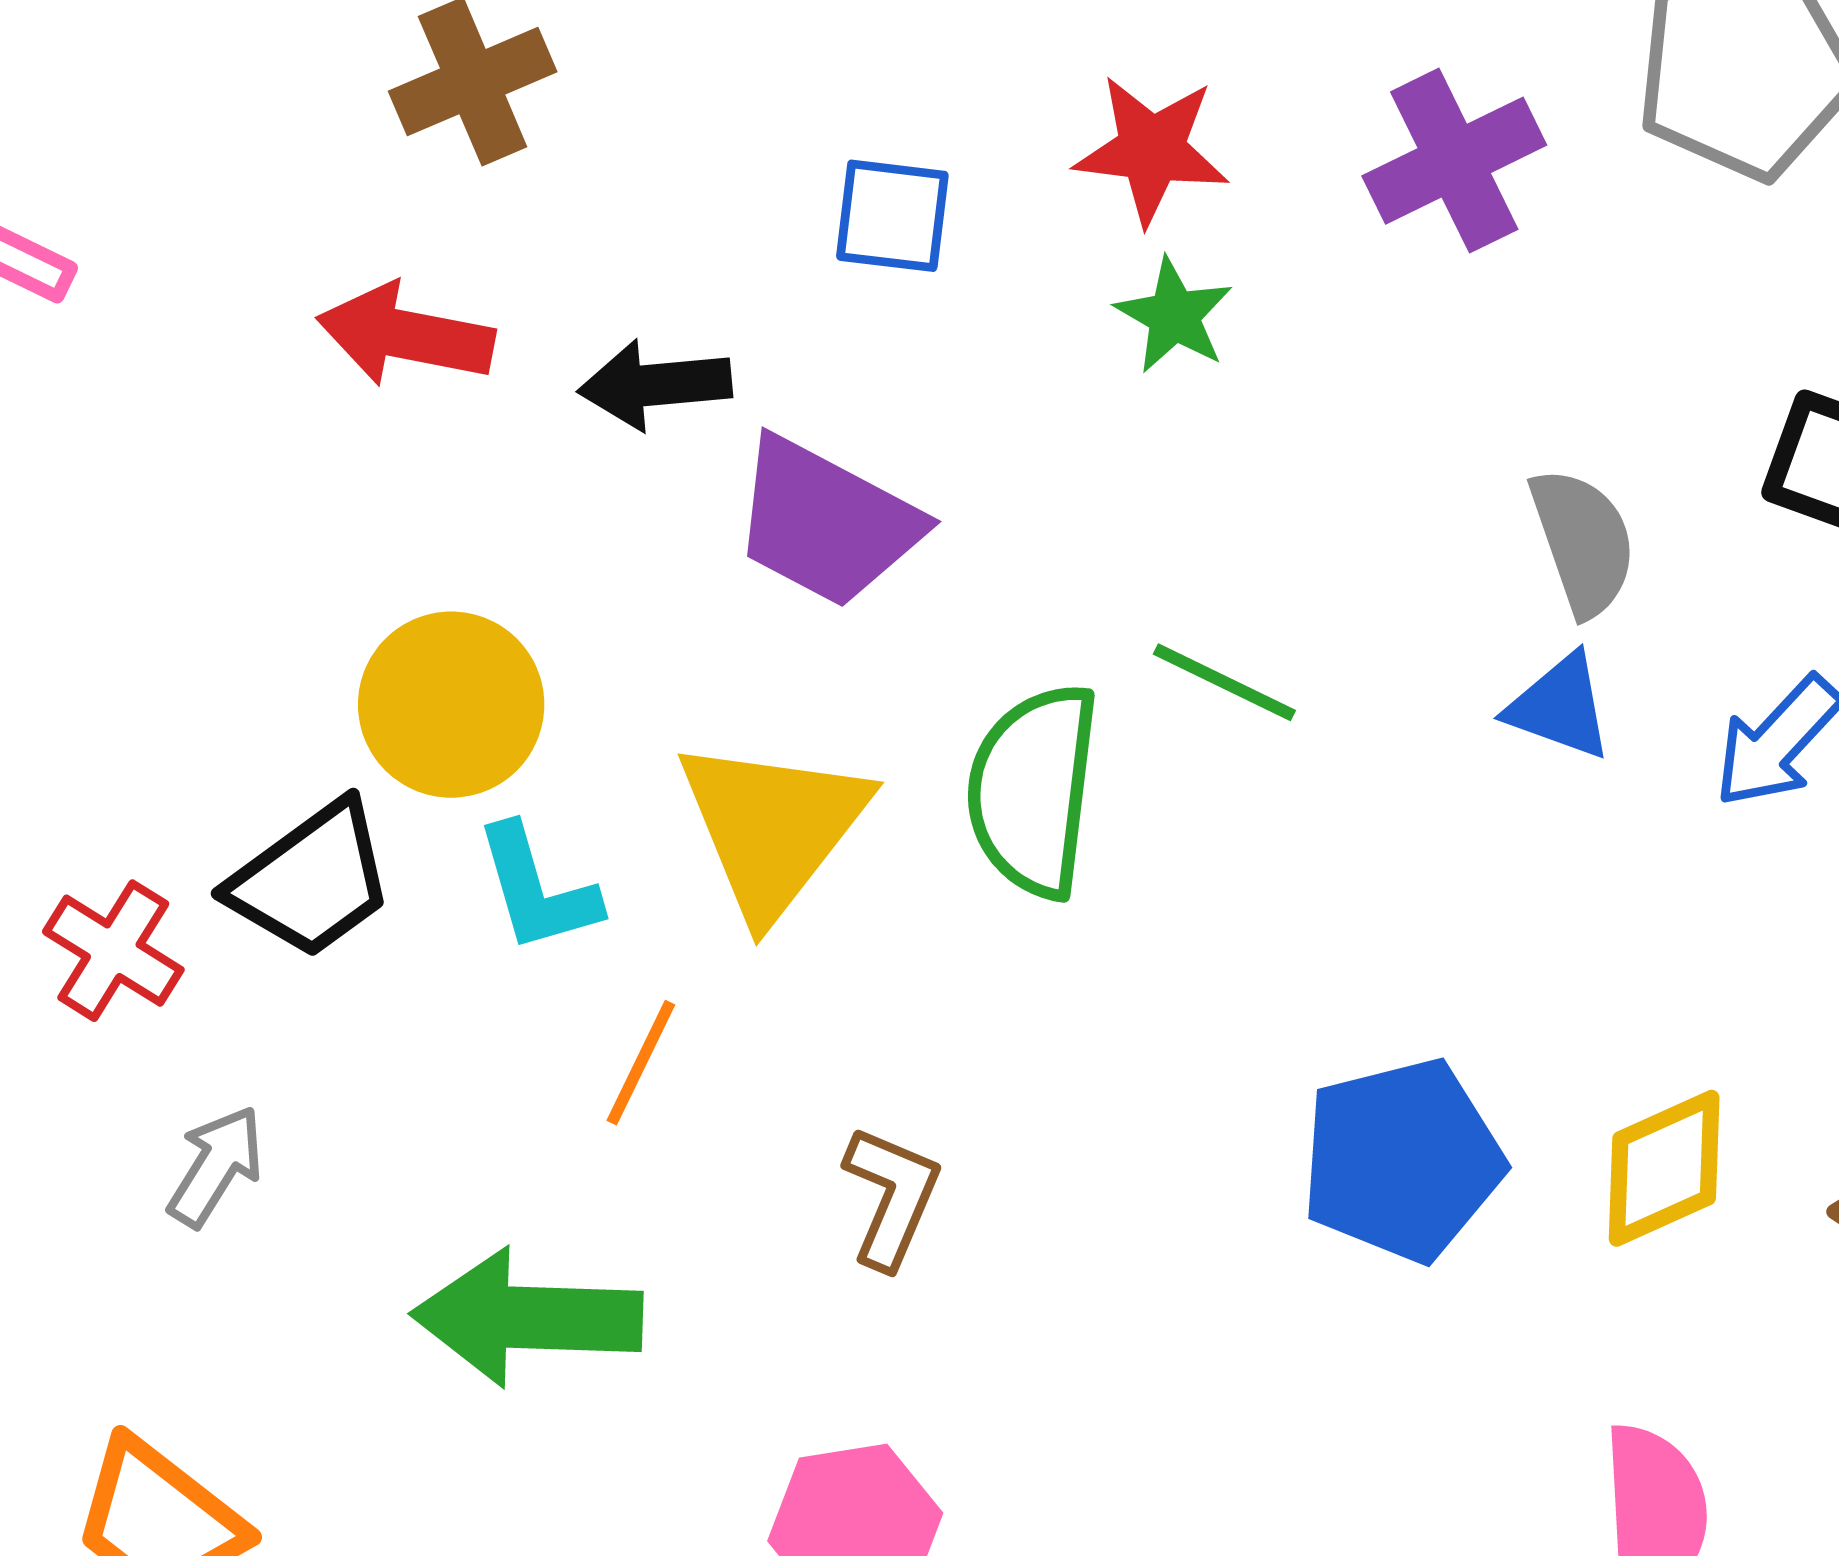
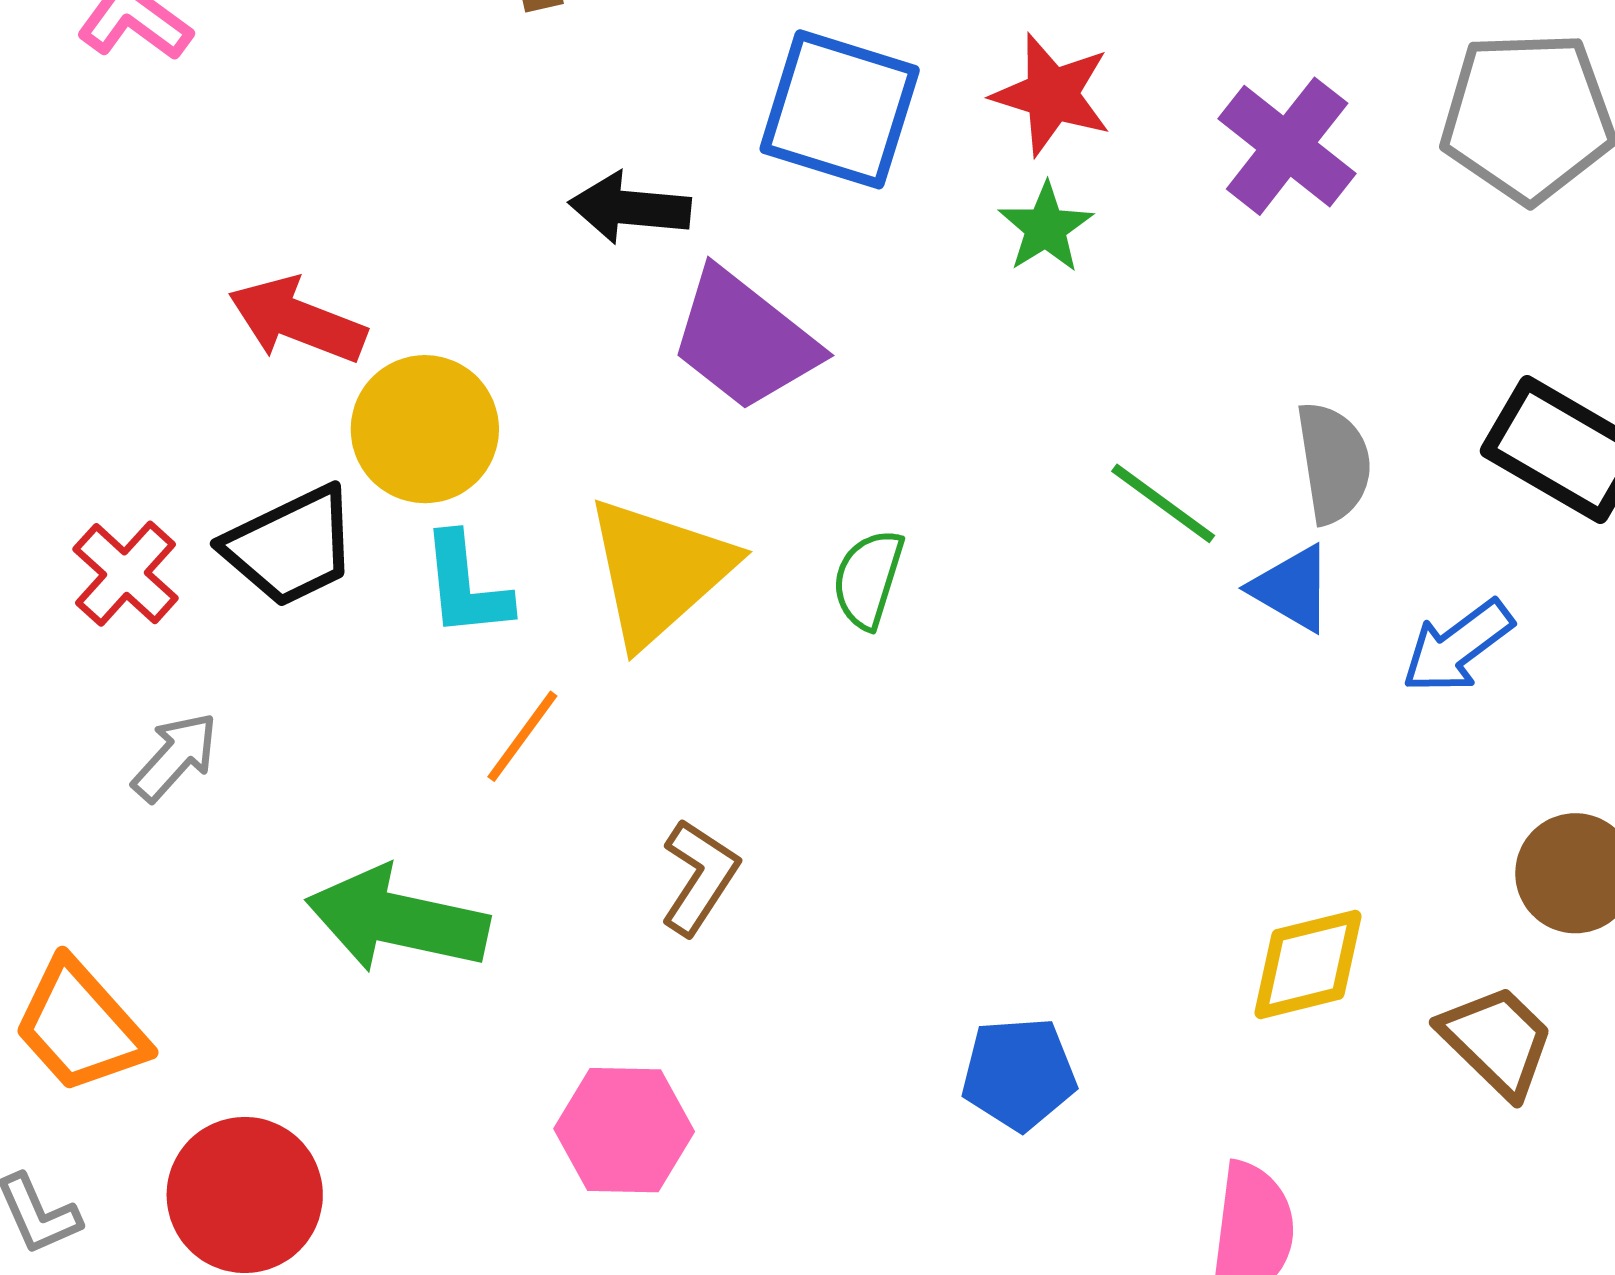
purple cross: (1454, 161) -> (1287, 146), turned -36
blue square: (892, 216) -> (840, 109), size x1.6
red arrow: (406, 335) -> (297, 320), moved
green line: (1224, 682) -> (1163, 503), moved
green semicircle: (1033, 790) -> (868, 579), size x0.6
blue pentagon: (1402, 1160) -> (1019, 1074), moved, size x0.7

